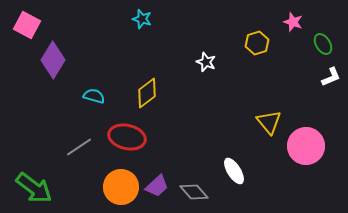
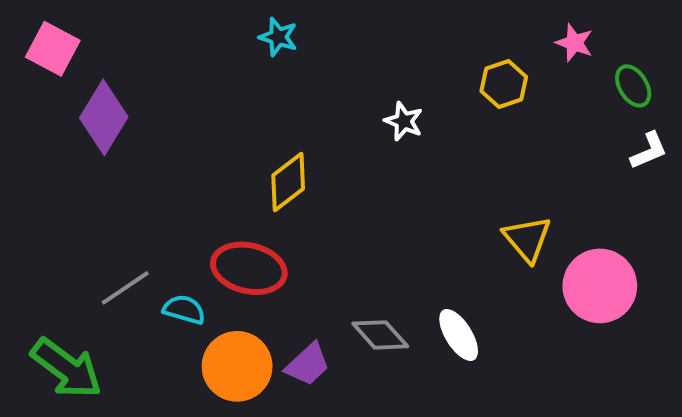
cyan semicircle: (94, 96) -> (184, 309), moved
gray line: (79, 147) -> (125, 288), moved
gray diamond: (194, 192) -> (380, 335), moved

